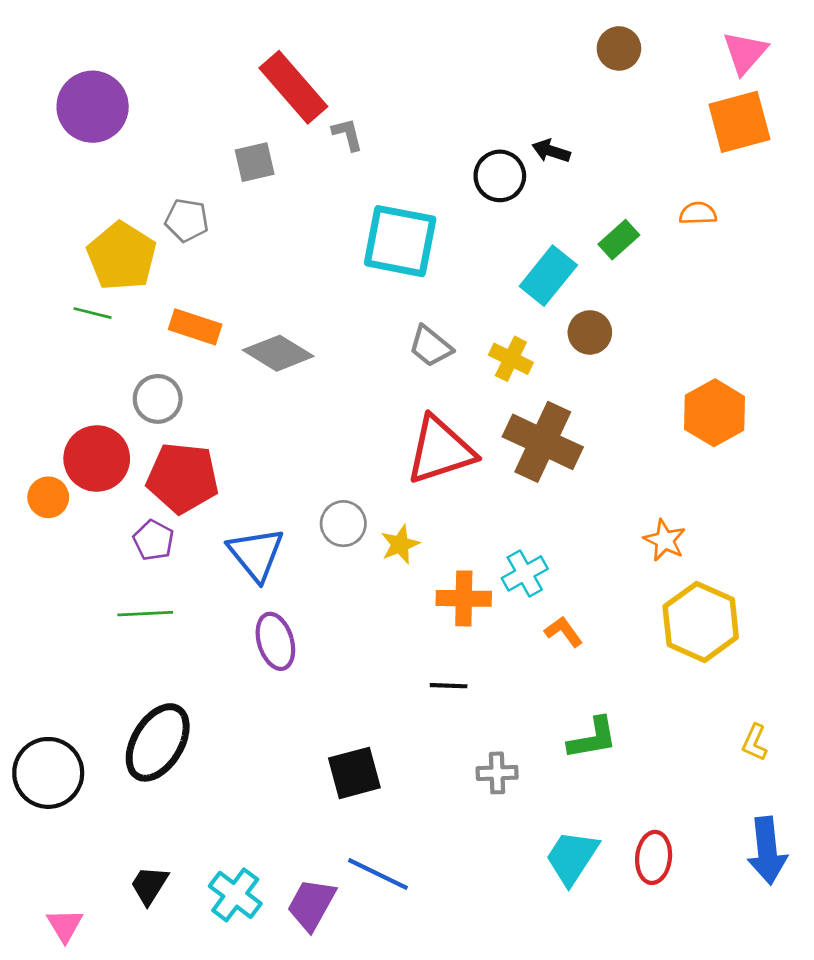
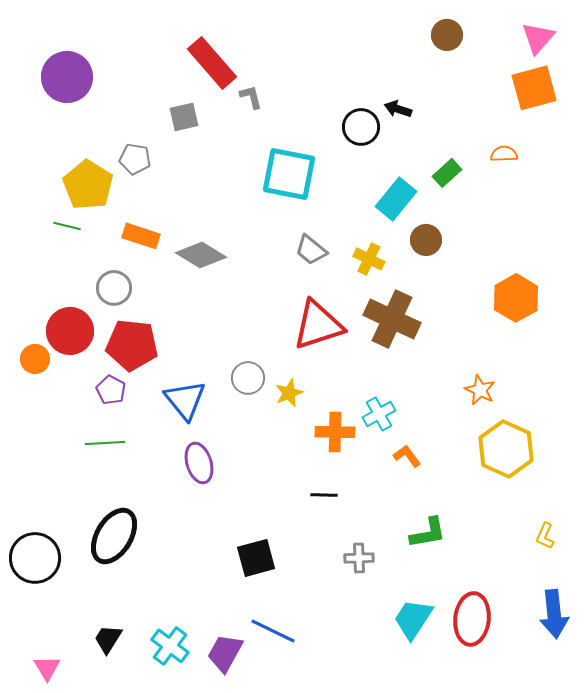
red ellipse: (654, 857) -> (472, 619), size x1.4

